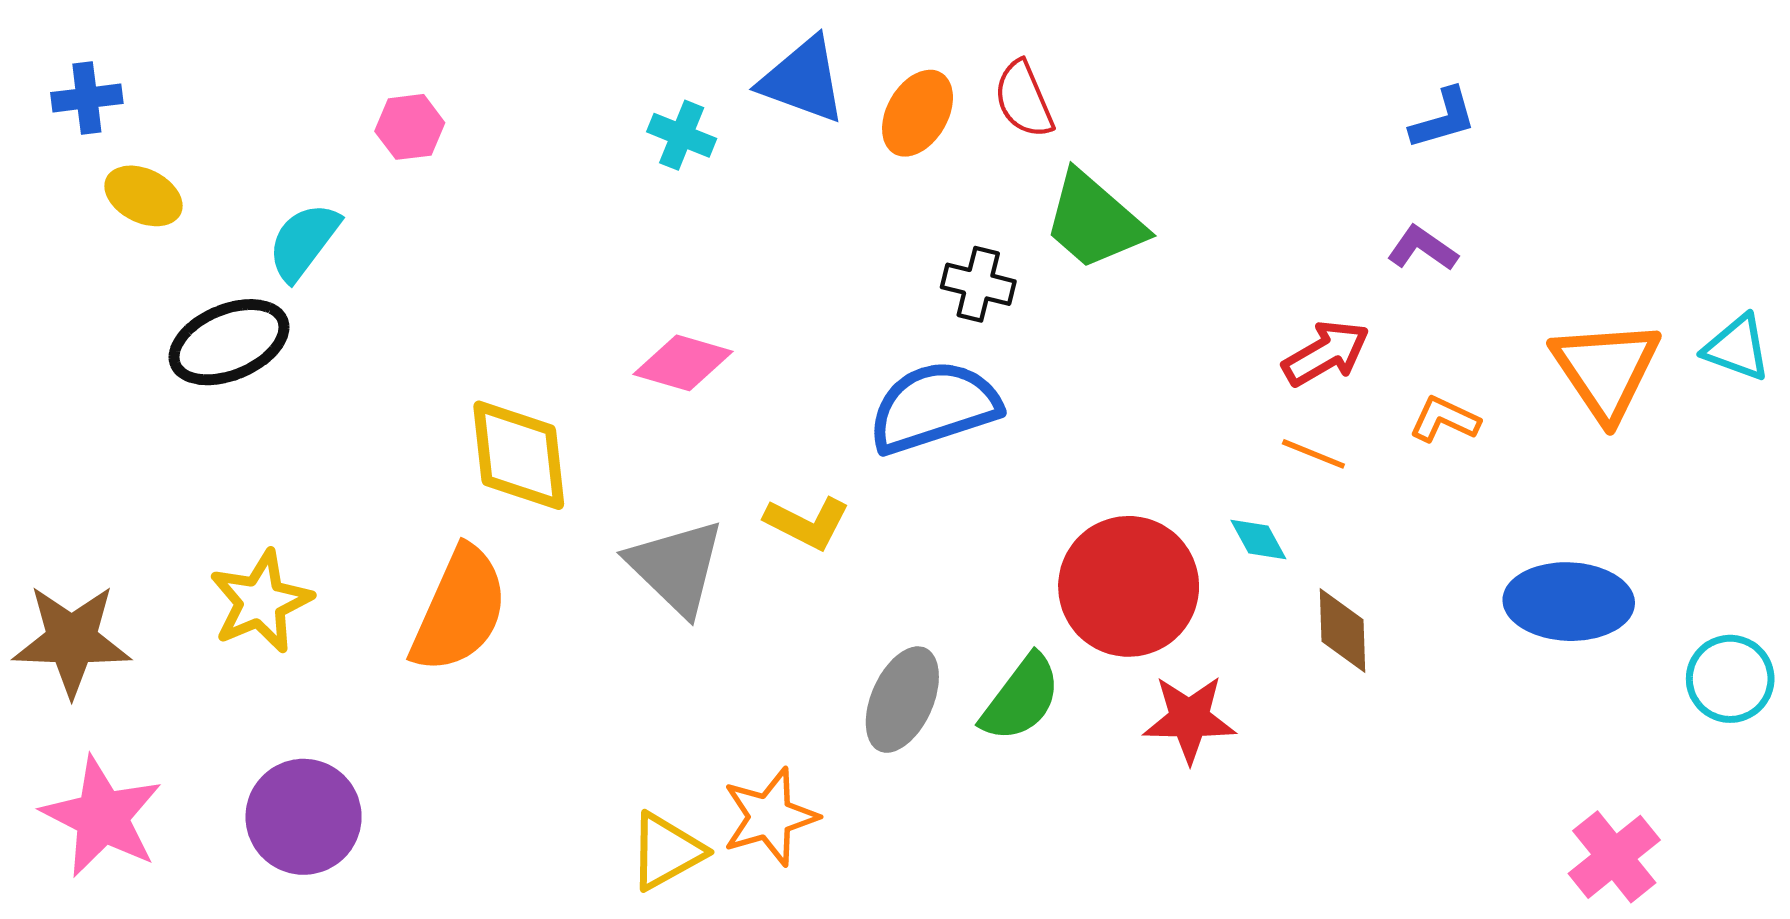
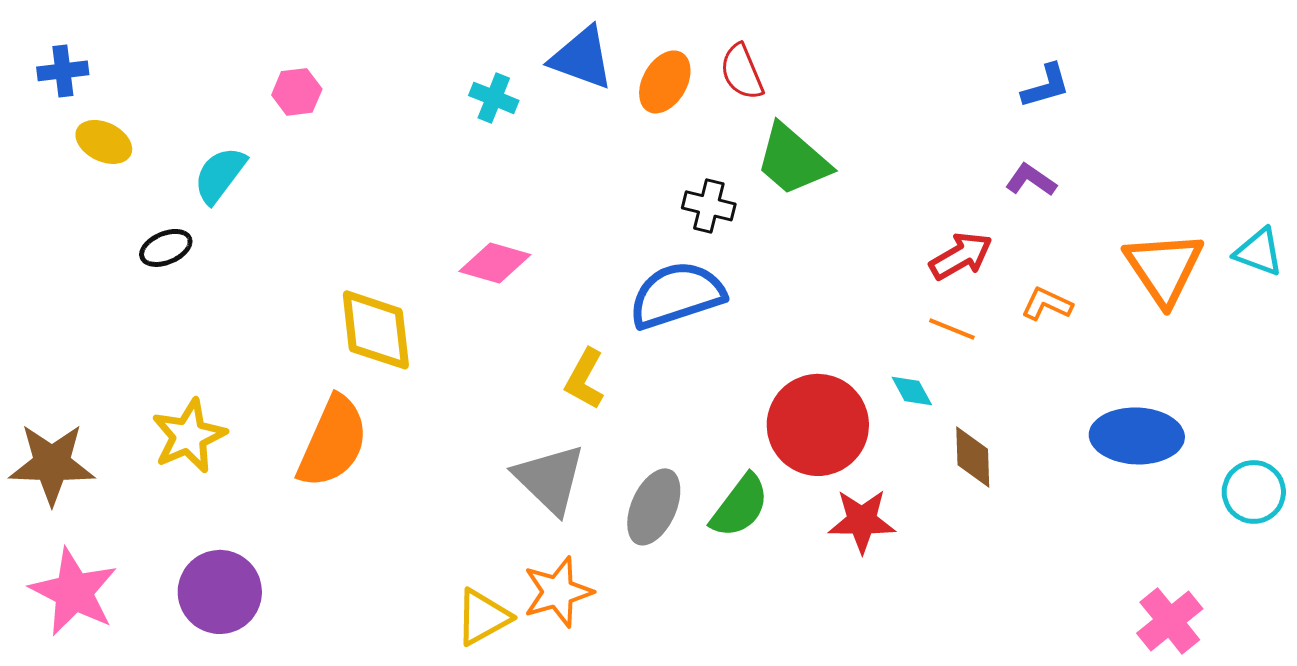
black ellipse: (229, 342) -> (166, 248), size x0.6
yellow L-shape: (807, 523) -> (585, 379), turned 92
gray triangle: (676, 567) -> (550, 479), moved

